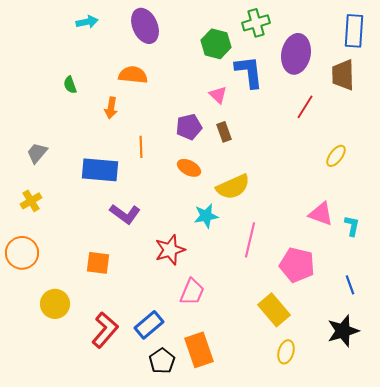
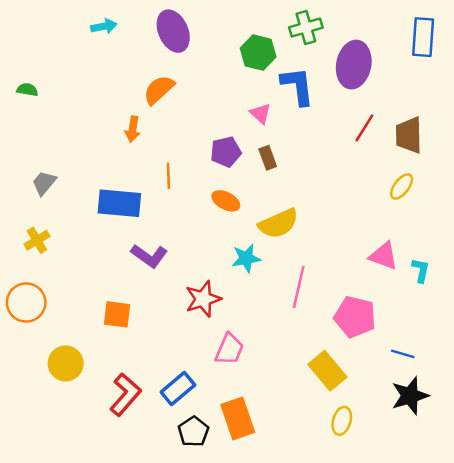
orange semicircle: (133, 75) -> (159, 90), turned -48
brown trapezoid: (343, 75) -> (409, 135), moved
green semicircle: (70, 85) -> (27, 90), moved, turned 120
blue line: (350, 285) -> (403, 354), moved, turned -54

